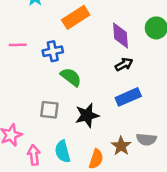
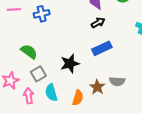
green semicircle: (71, 77) -> (29, 52), moved
gray square: (49, 110) -> (38, 74), moved, turned -35

